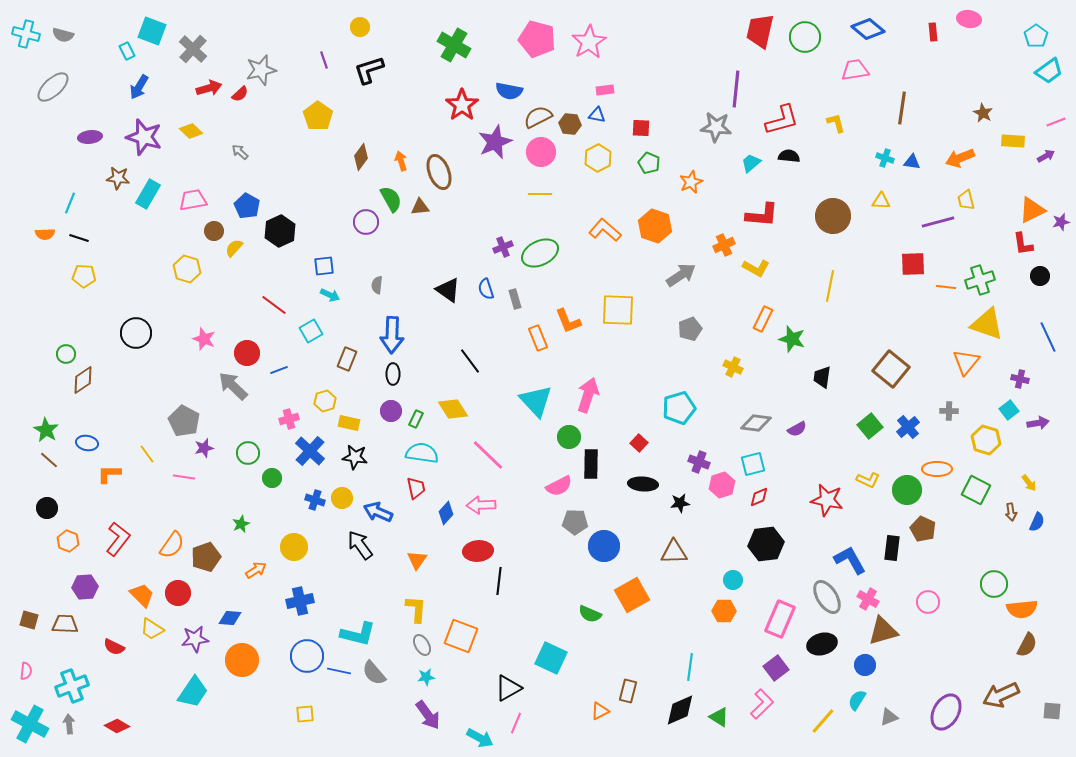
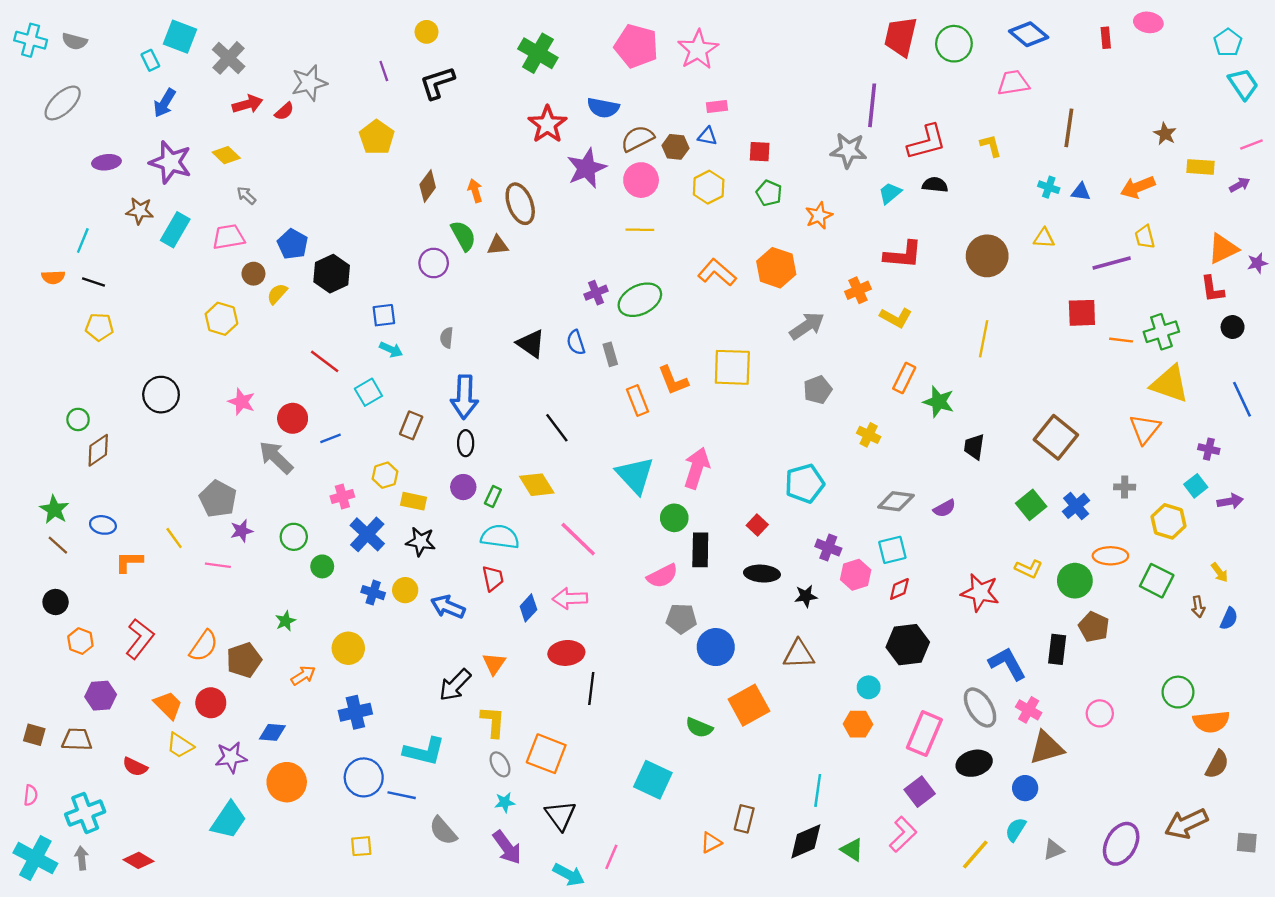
cyan trapezoid: (1049, 71) -> (1243, 84), turned -88
gray arrow: (240, 152) -> (246, 195), moved
black arrow: (360, 545) -> (455, 685), moved, turned -100
gray semicircle: (374, 673) -> (443, 831), moved
black triangle: (508, 688) -> (560, 815), moved, turned -36

